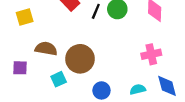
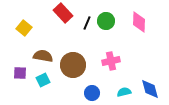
yellow square: (25, 17) -> (24, 28), turned -35
pink cross: (151, 54) -> (111, 61), moved
cyan square: (59, 79) -> (43, 80), moved

